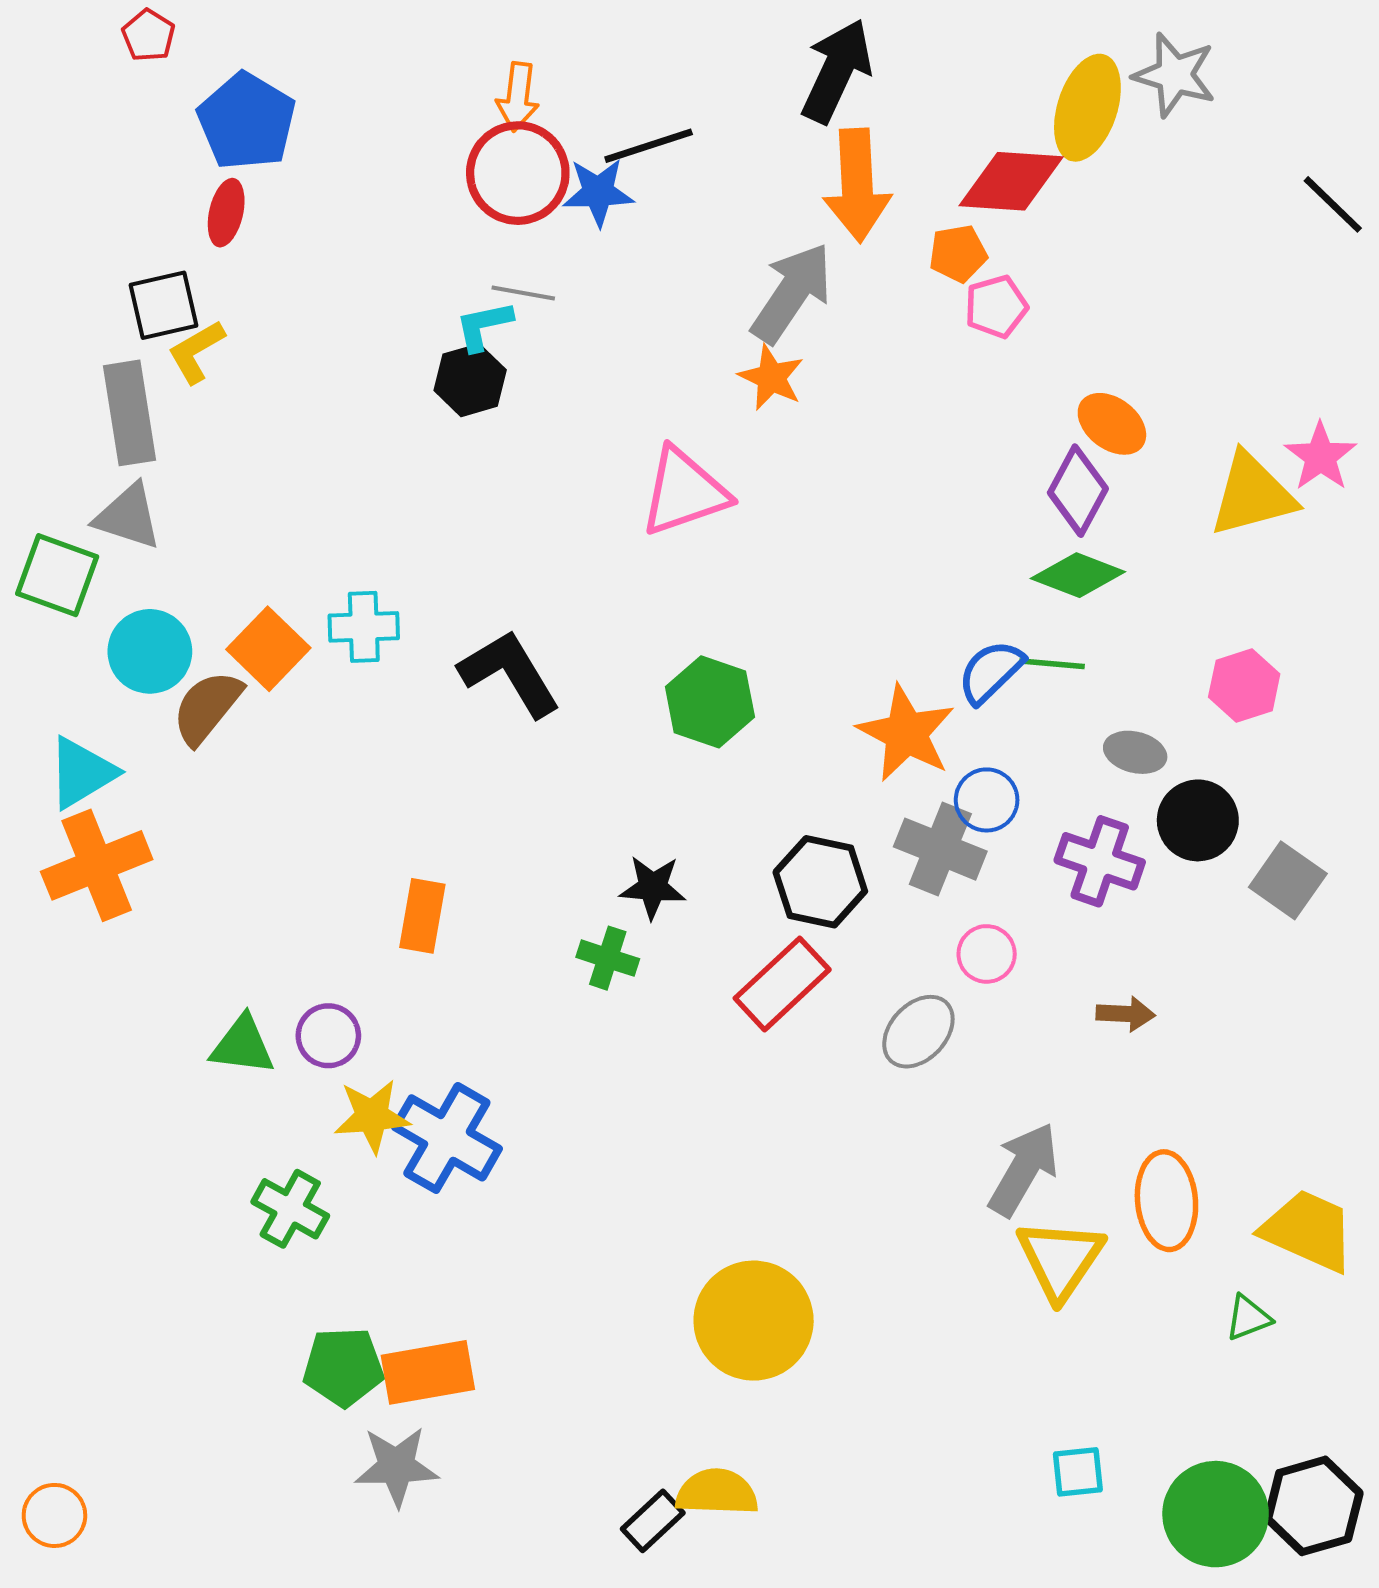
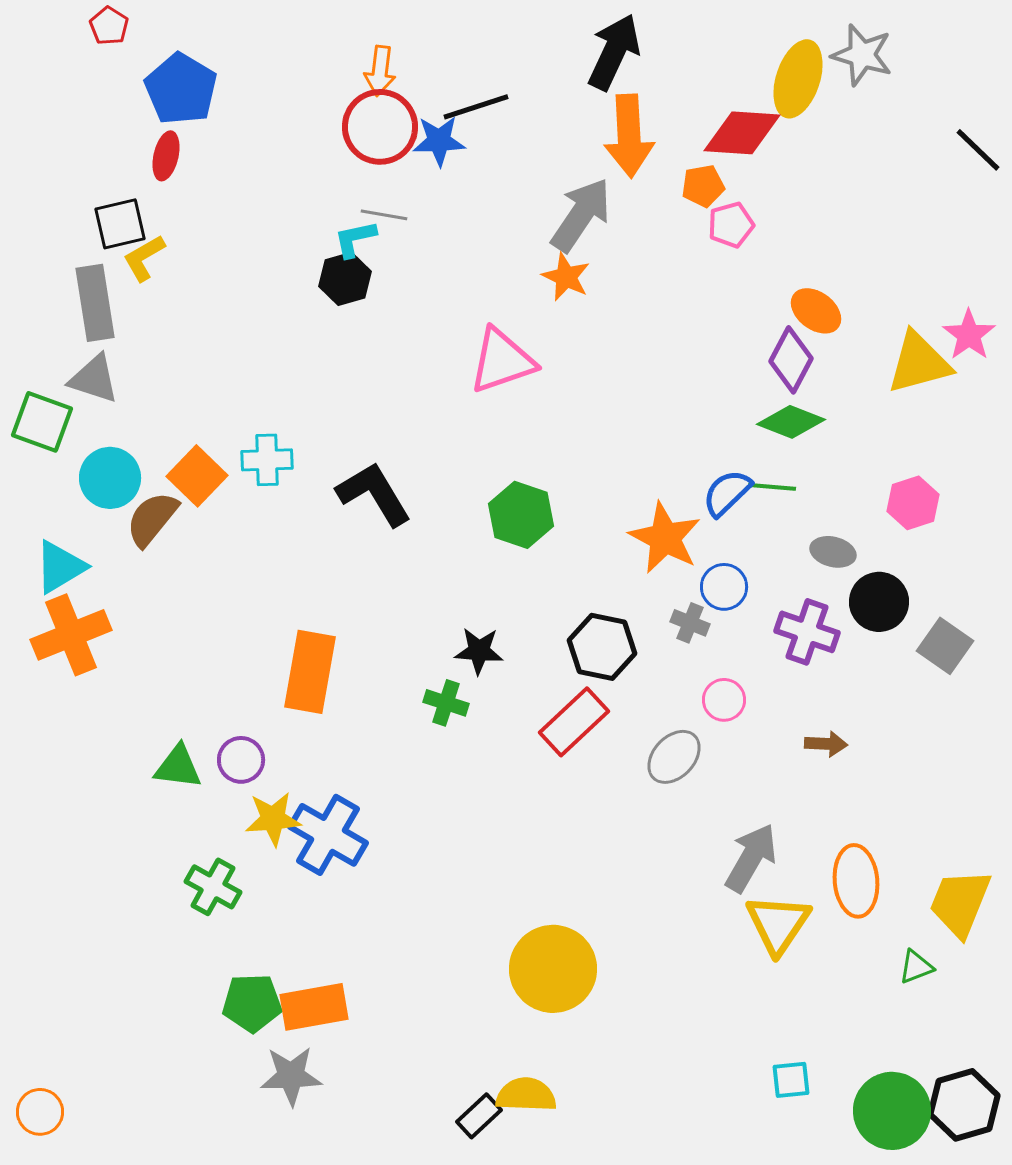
gray cross: (940, 849) -> (690, 623), size x0.6
orange rectangle: (422, 916) -> (310, 672), size x1.5
yellow trapezoid: (1308, 1231) -> (960, 903), turned -92

